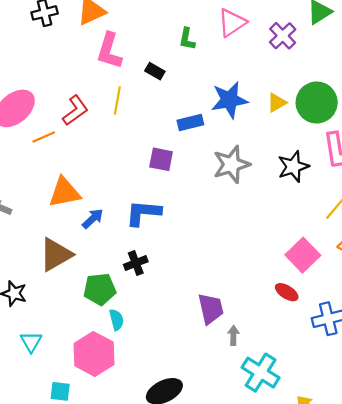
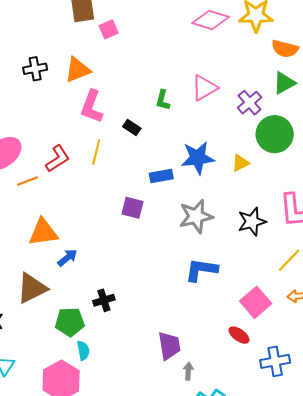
green circle: (317, 102) -> (275, 134), moved
blue L-shape: (143, 213) -> (201, 270), moved

